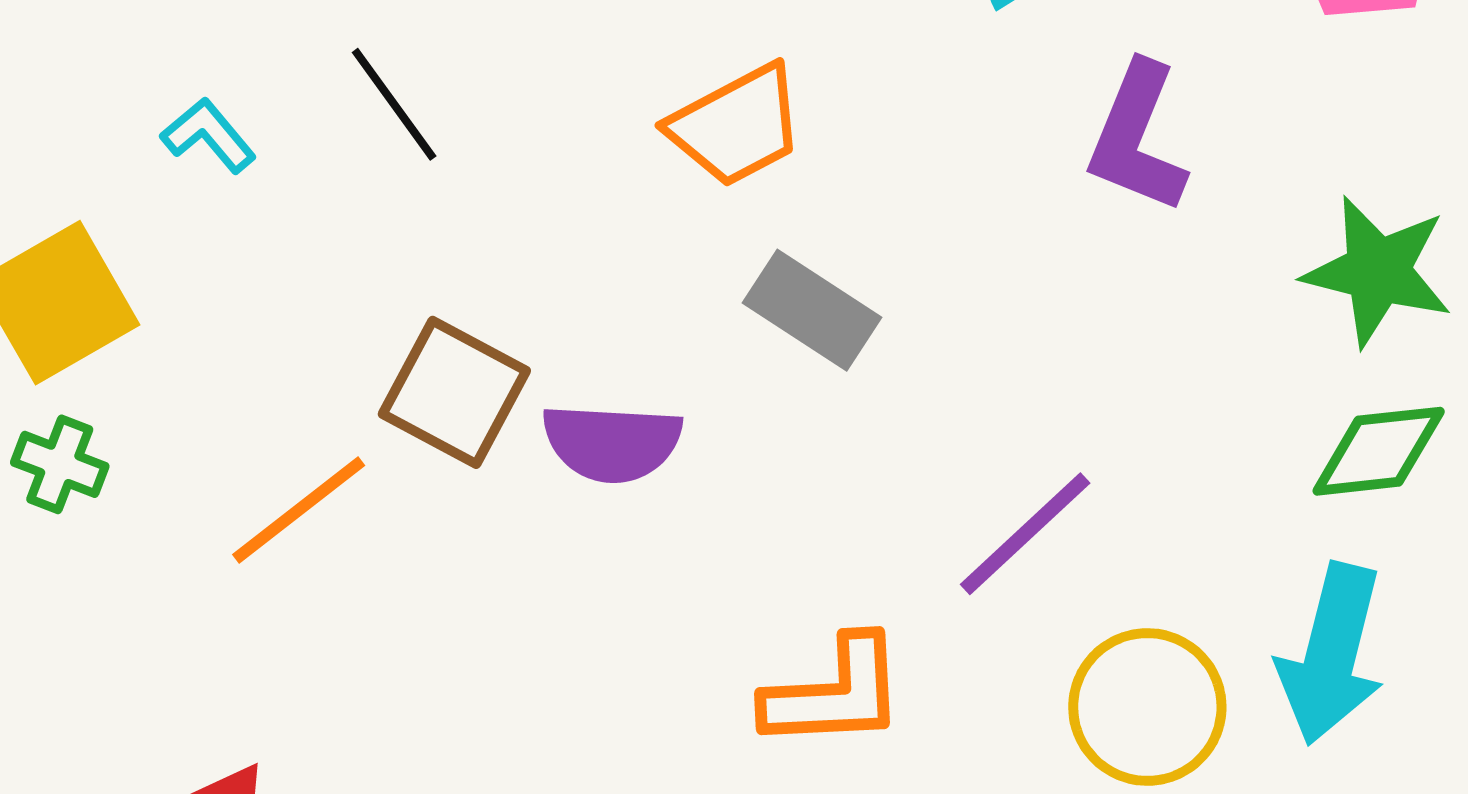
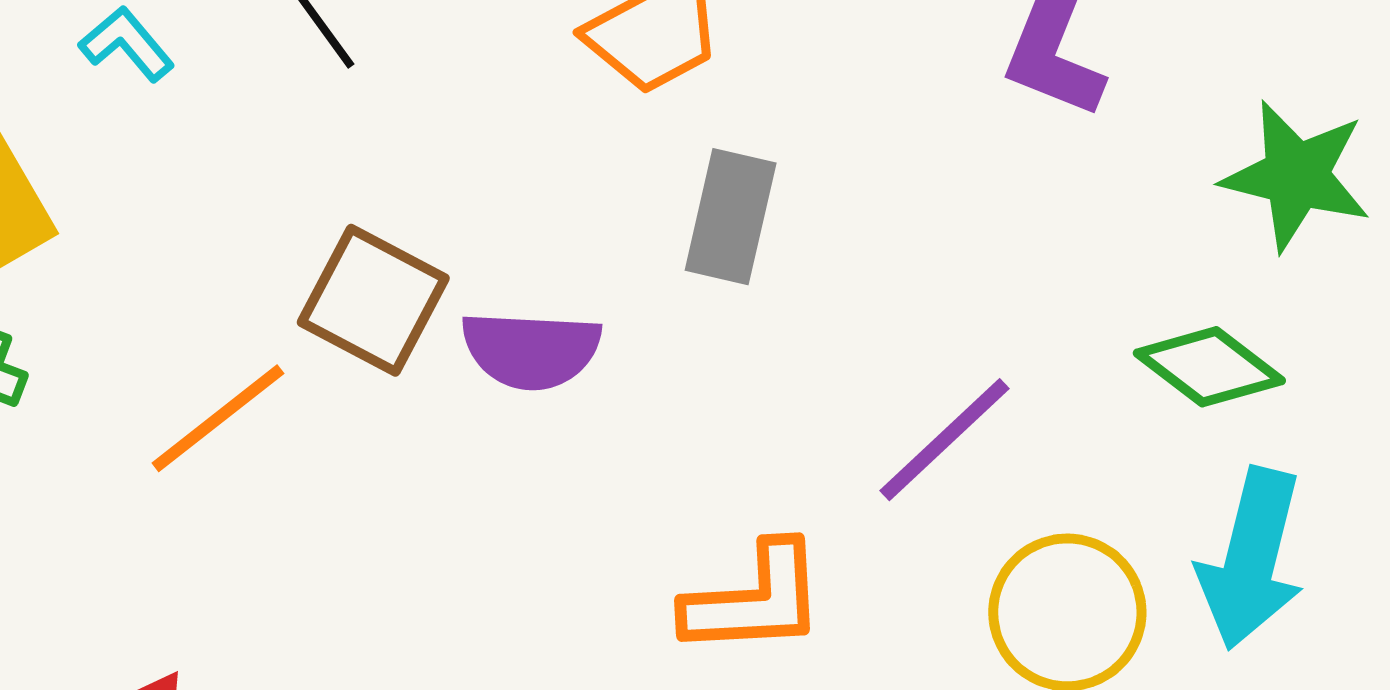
gray rectangle: (812, 310) -> (731, 217), turned 70
green diamond: (1379, 451) -> (1209, 367), moved, turned 44

